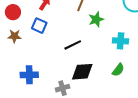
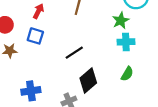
green star: (96, 19) -> (121, 20), moved
black diamond: (82, 72) -> (88, 81), turned -30

